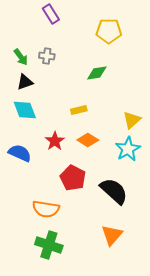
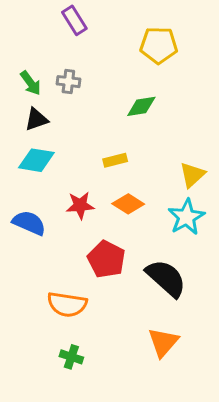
cyan diamond: (25, 110) -> (36, 160), turned -60
red star: (55, 141) -> (80, 205), turned 30
green cross: (49, 245) -> (71, 357), size x0.6

